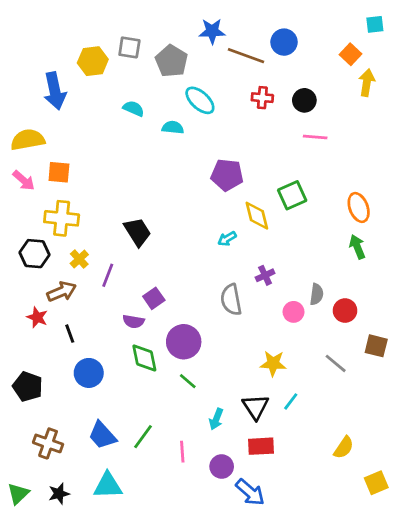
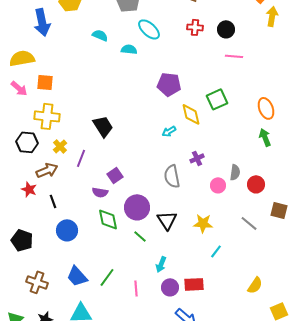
black triangle: (256, 407) -> (167, 220), moved
purple circle: (222, 467) -> (170, 287), moved

